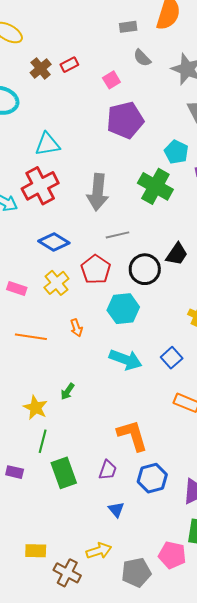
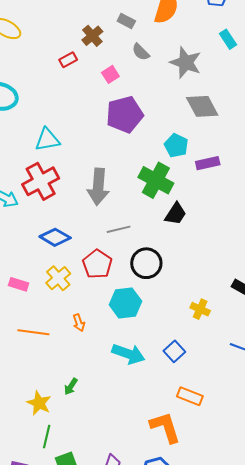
gray rectangle: (128, 27) -> (126, 21), turned 36
brown cross: (41, 69) -> (92, 36), moved
black trapezoid: (177, 254) -> (176, 214), moved
orange L-shape: (132, 435) -> (165, 427), moved

